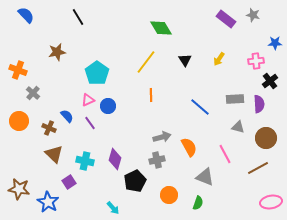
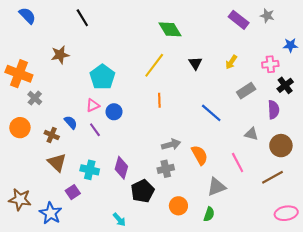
orange cross: (18, 70) -> (19, 74), size x1.4
gray rectangle: (235, 99) -> (246, 91), moved, turned -30
gray triangle: (205, 177) -> (216, 187), turned -42

